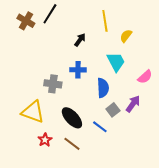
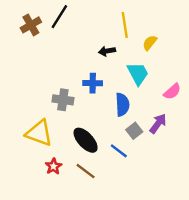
brown cross: (26, 21) -> (31, 25), turned 30
black arrow: (80, 40) -> (107, 51), moved, turned -136

